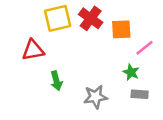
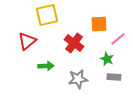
red cross: (91, 18) -> (74, 43), moved
red triangle: (33, 50) -> (27, 41), turned -30
green arrow: (56, 81) -> (46, 66), turned -77

